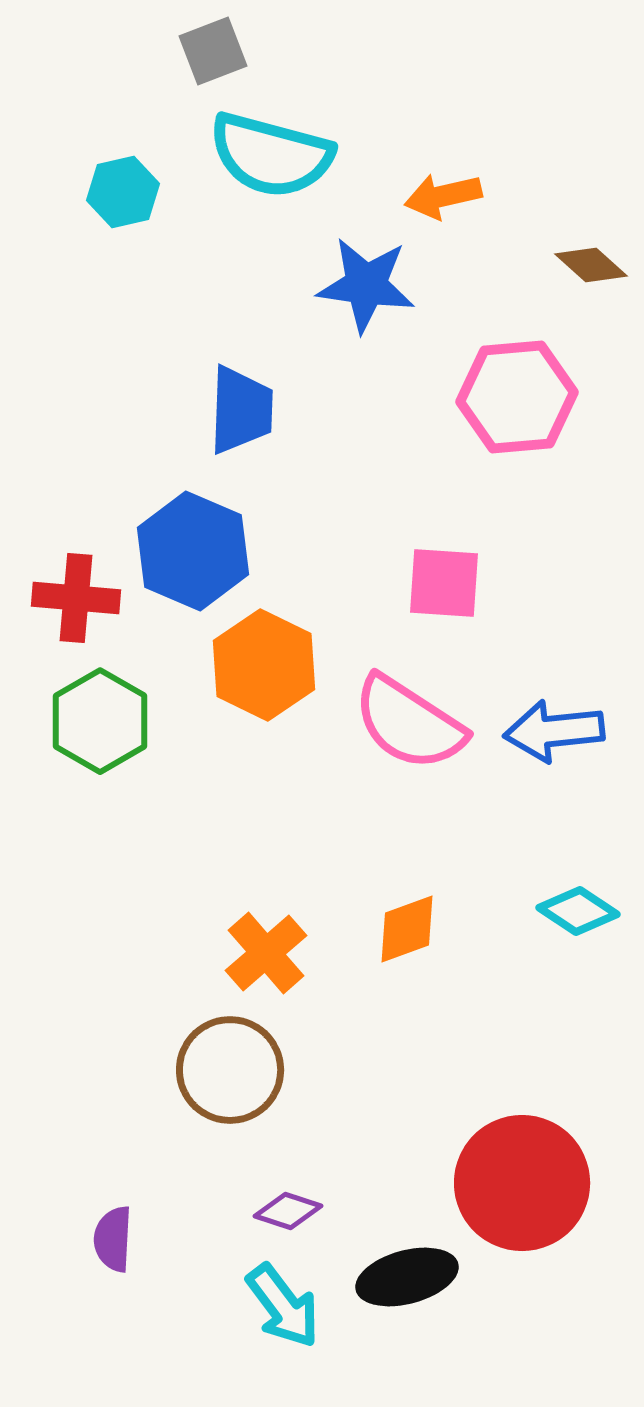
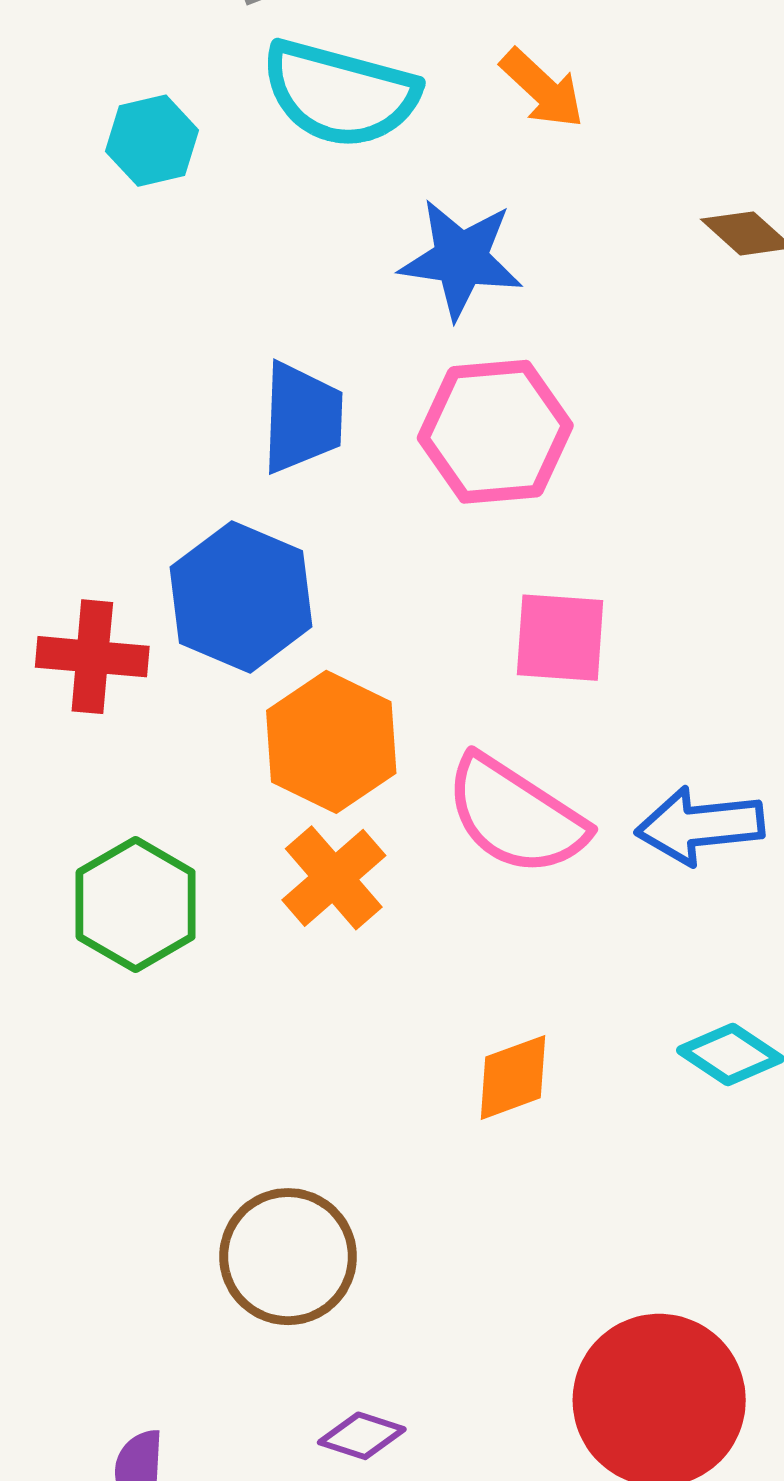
orange arrow: (443, 196) -> (542, 89), moved, turned -124
pink hexagon: (517, 397) -> (495, 432), moved
green hexagon: (100, 721) -> (136, 905), moved
orange cross: (266, 953) -> (334, 878), moved

